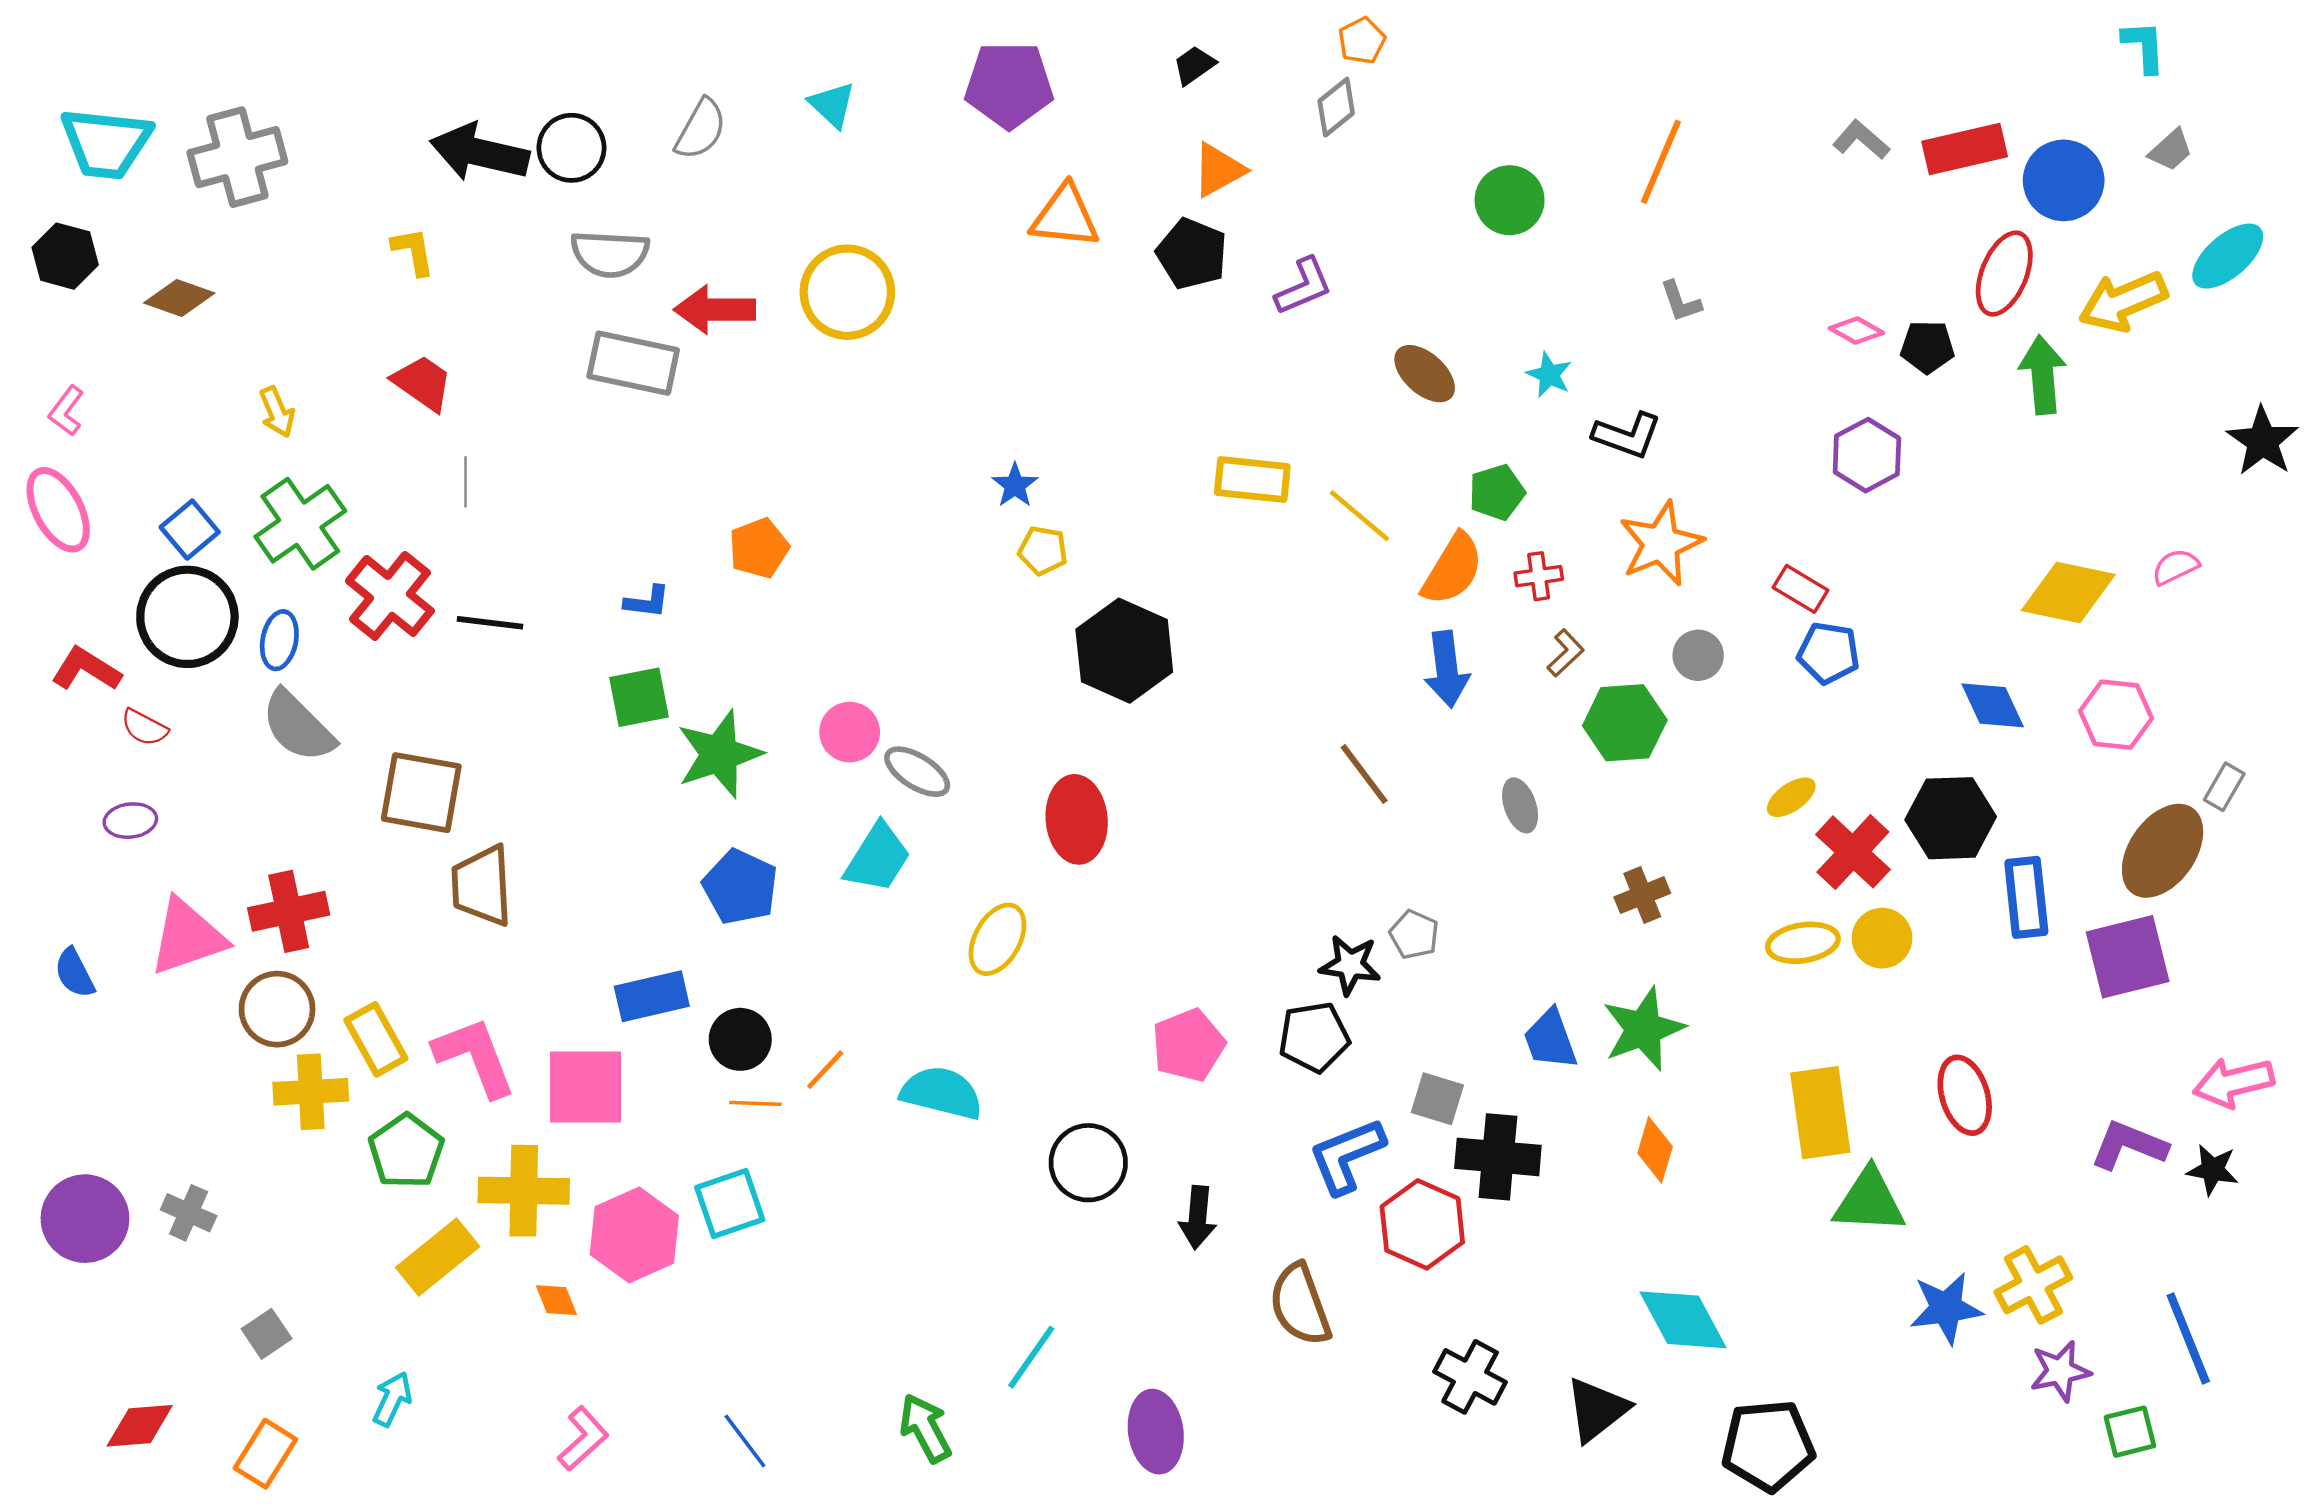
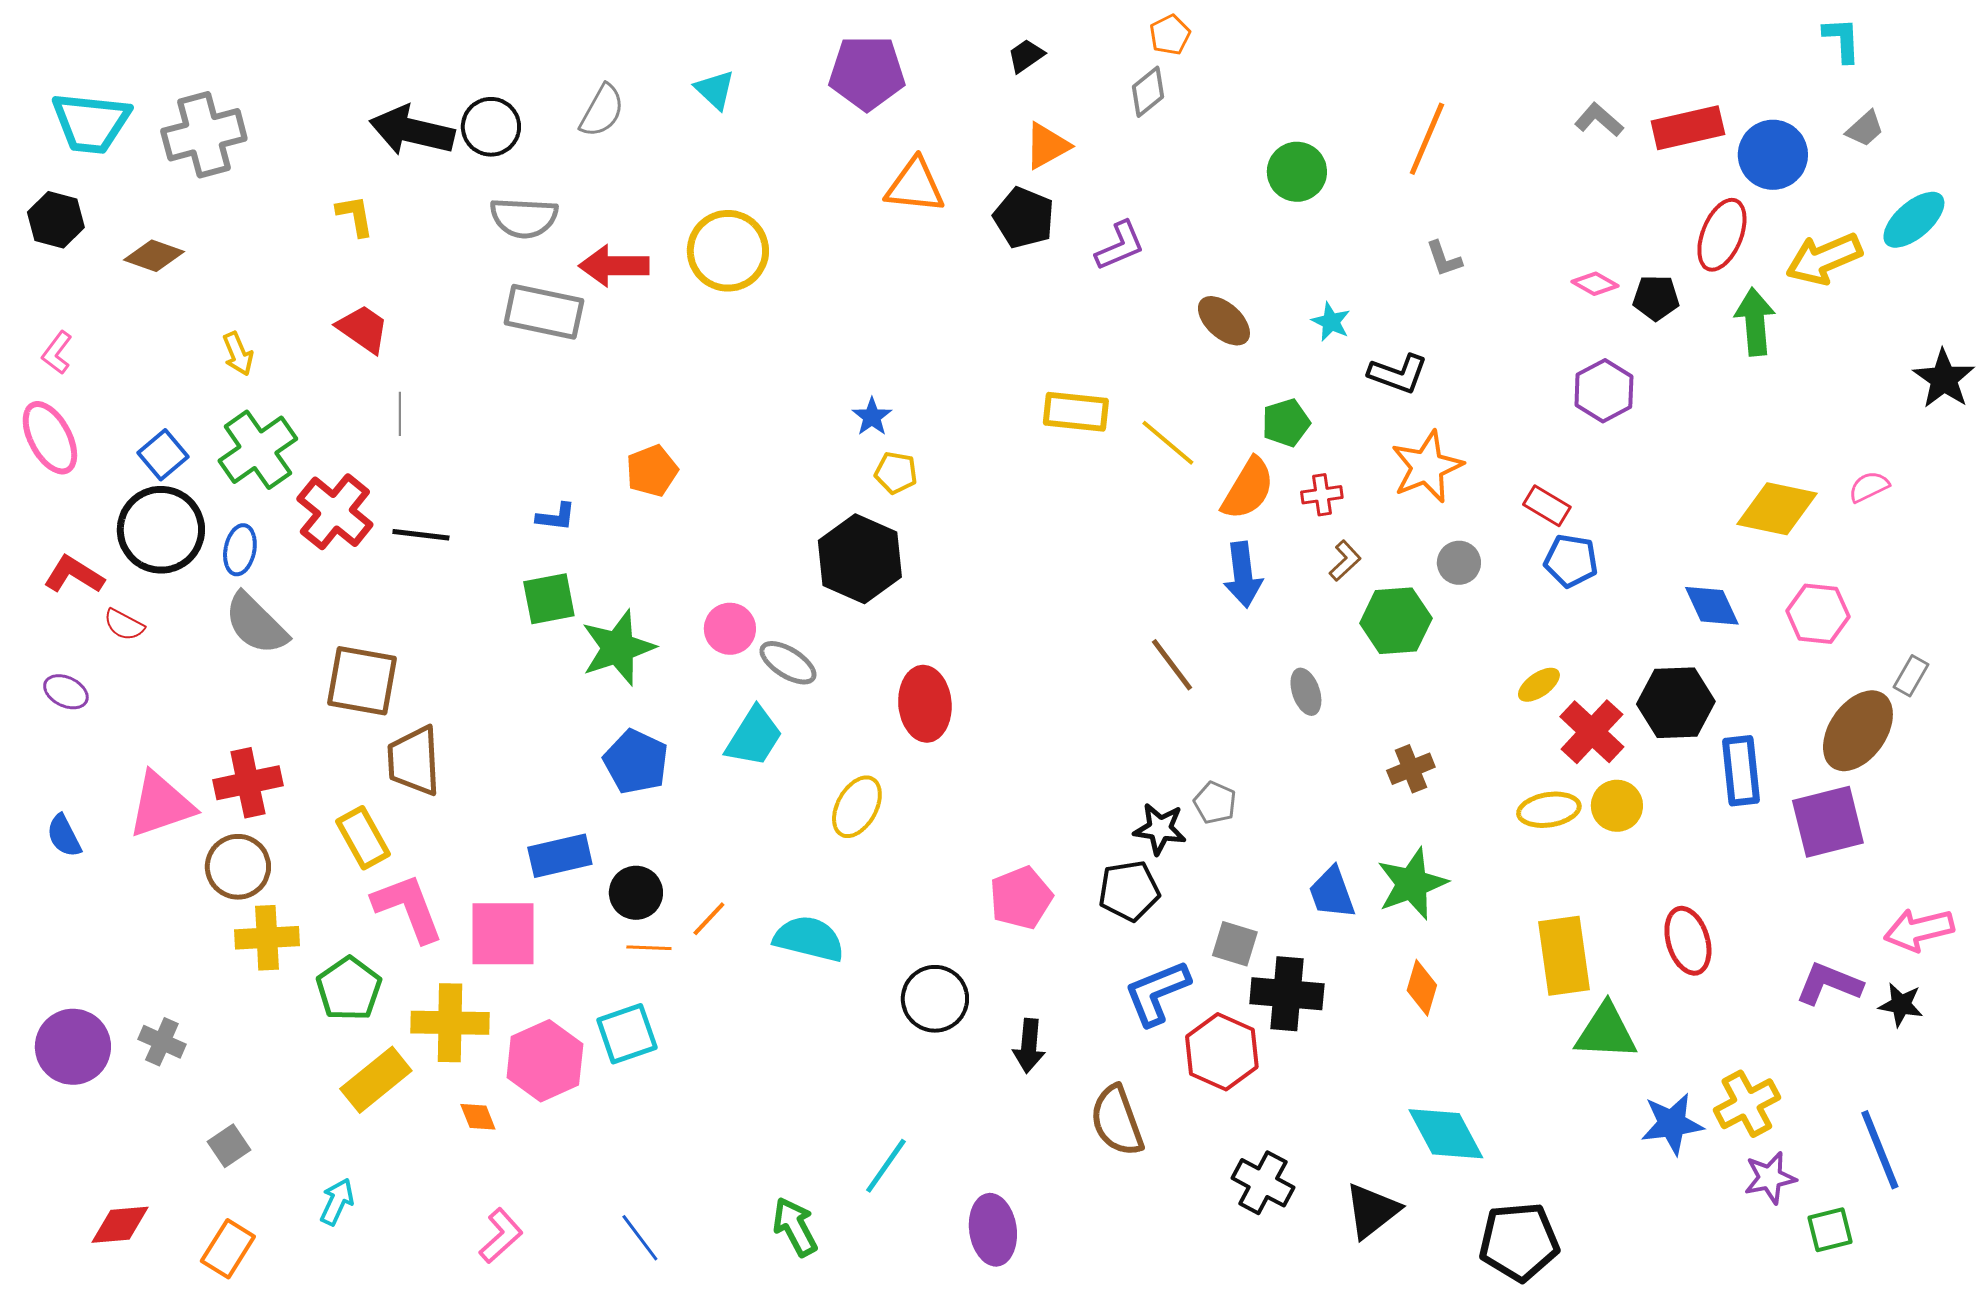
black hexagon: (1124, 651) -> (860, 559), moved
purple ellipse: (130, 821) -> (66, 692), moved, turned 33
yellow rectangle: (376, 1039) -> (363, 838), moved

